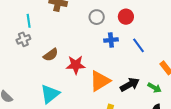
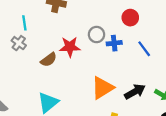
gray circle: (97, 17) -> (97, 35), moved
gray cross: (23, 39) -> (19, 43), turned -32
red star: (76, 65) -> (70, 47), moved

